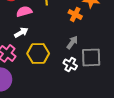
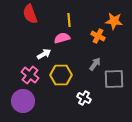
pink semicircle: (24, 11) -> (62, 38), moved
white cross: (70, 64) -> (84, 98), moved

